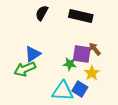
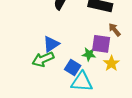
brown arrow: (95, 49) -> (114, 30), moved
blue square: (80, 89) -> (73, 67), moved

